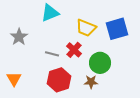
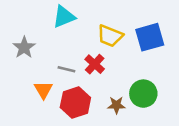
green circle: (100, 63) -> (143, 94), moved
orange triangle: (14, 79) -> (43, 90), moved

